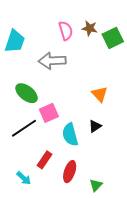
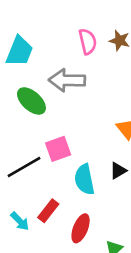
green ellipse: (27, 93) -> (31, 101), moved
cyan arrow: (24, 178) -> (20, 221), moved

